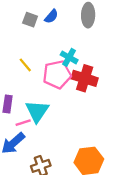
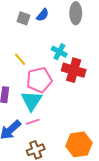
pink pentagon: (57, 75) -> (39, 80), moved
pink line: (23, 123) -> (33, 122), moved

